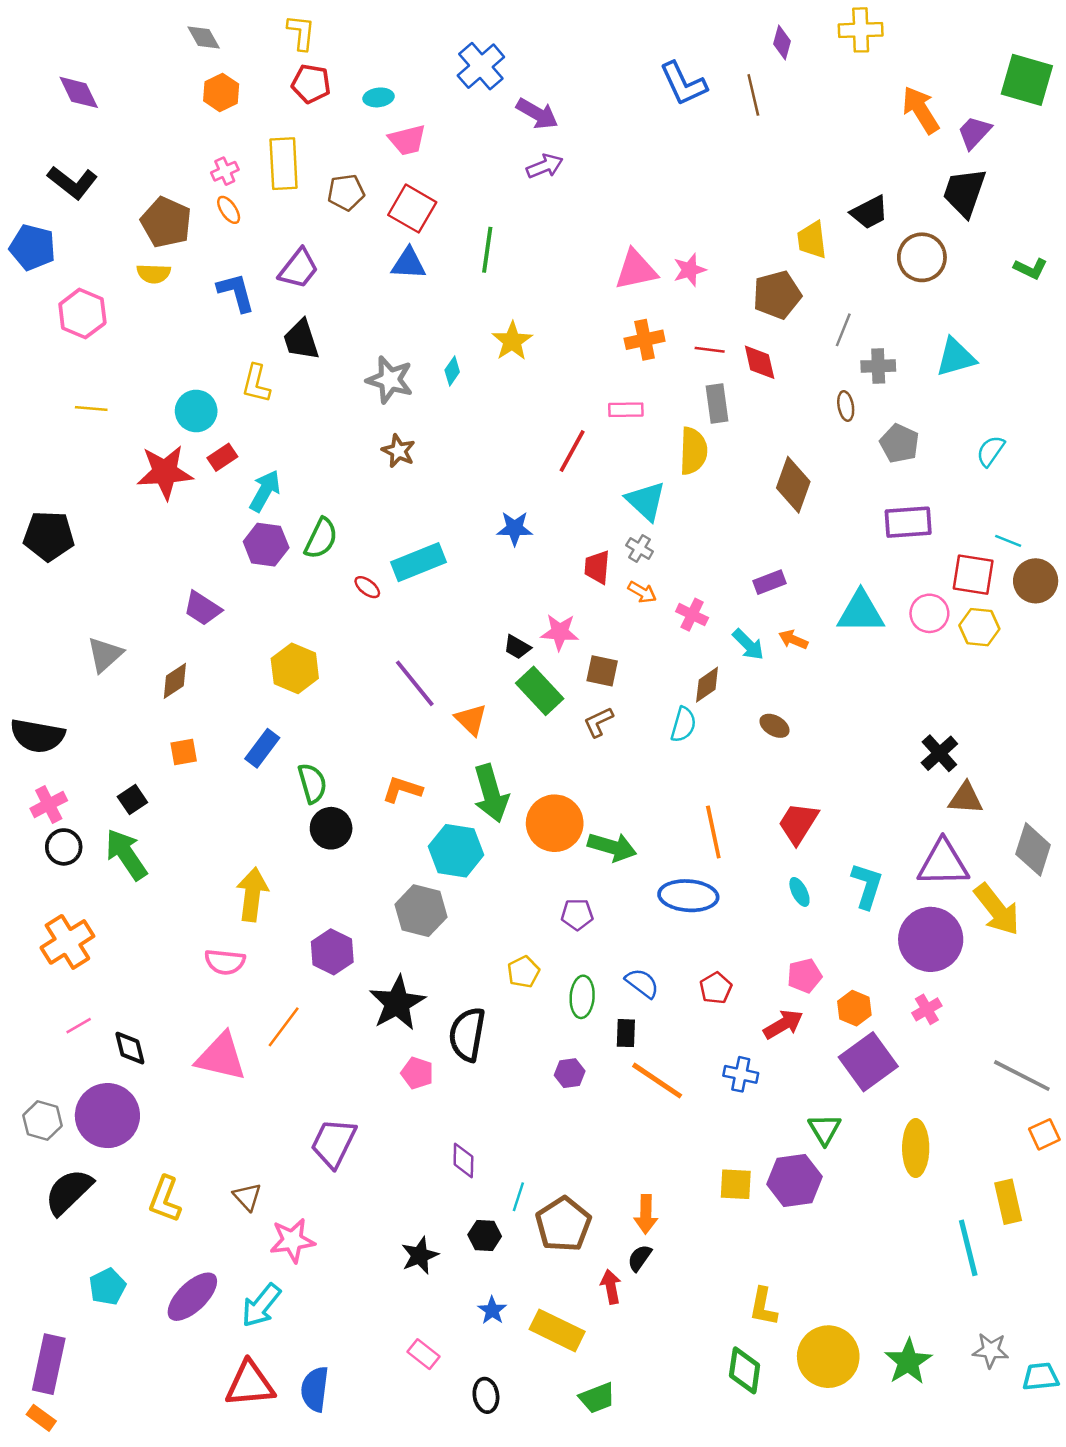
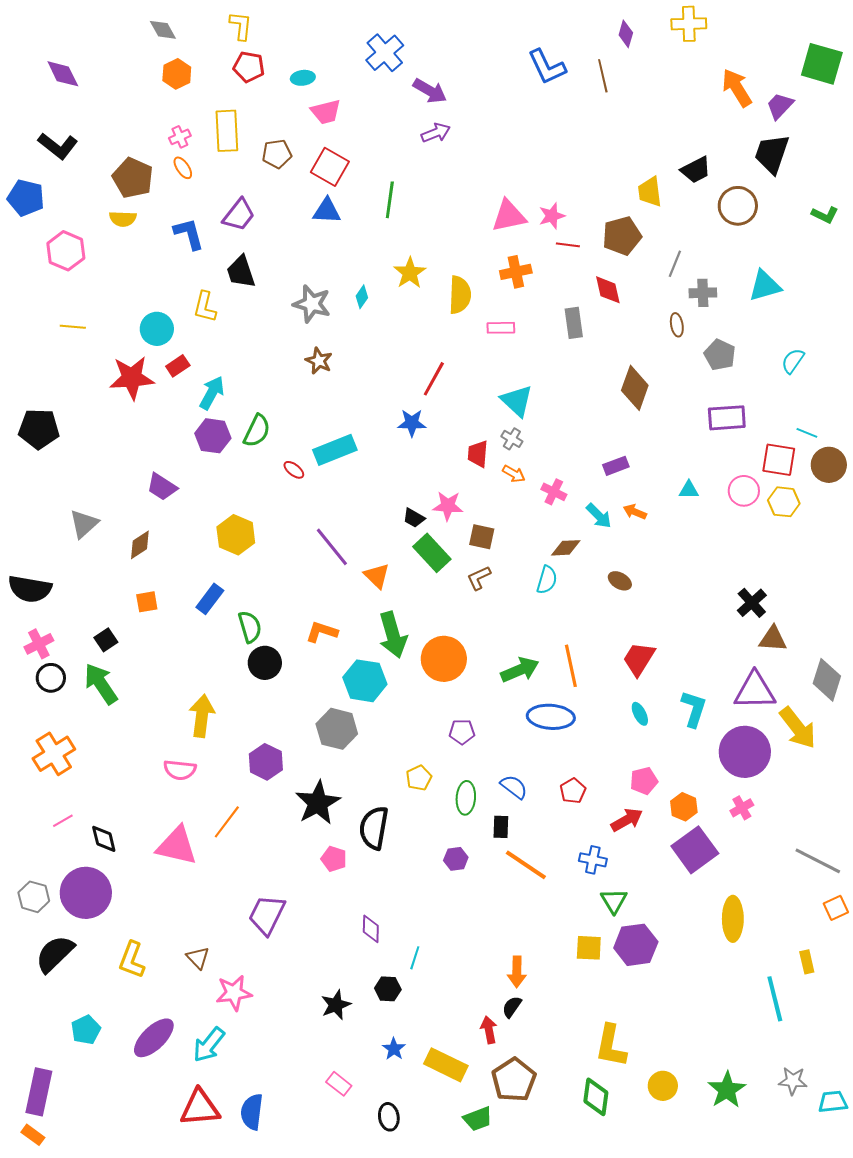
red line: (710, 350) -> (568, 245), moved
red line: (572, 451) -> (434, 379), moved
yellow semicircle: (693, 451) -> (460, 295), moved
cyan triangle: (861, 612) -> (689, 490), size x0.5
brown diamond: (707, 685) -> (566, 548), turned 32
green arrow: (612, 847) -> (520, 670), moved, turned -39
green triangle: (824, 1129) -> (614, 901), moved
yellow rectangle: (1008, 1202) -> (807, 962), size x0.7
brown pentagon: (563, 1224) -> (514, 1080), moved
yellow L-shape: (763, 1307) -> (611, 1046), size x1.4
yellow circle: (828, 1357) -> (663, 1086), size x0.6

